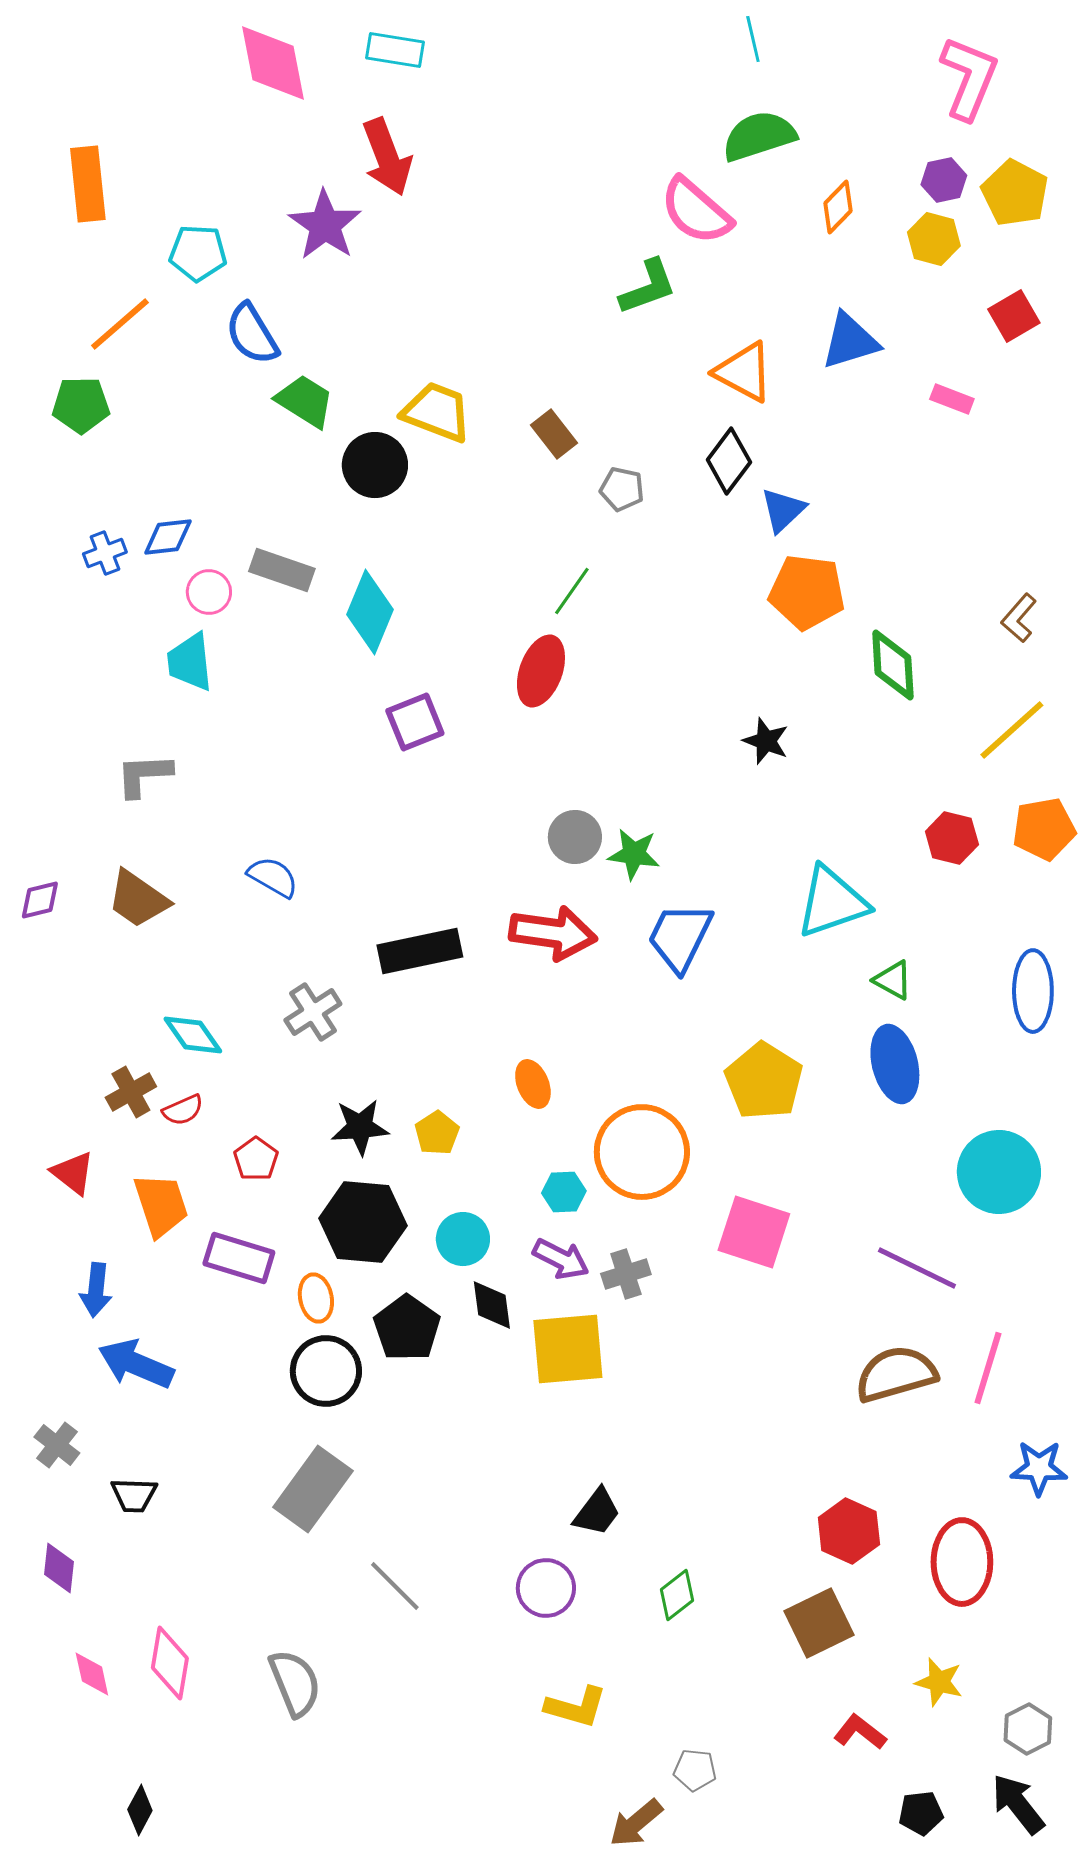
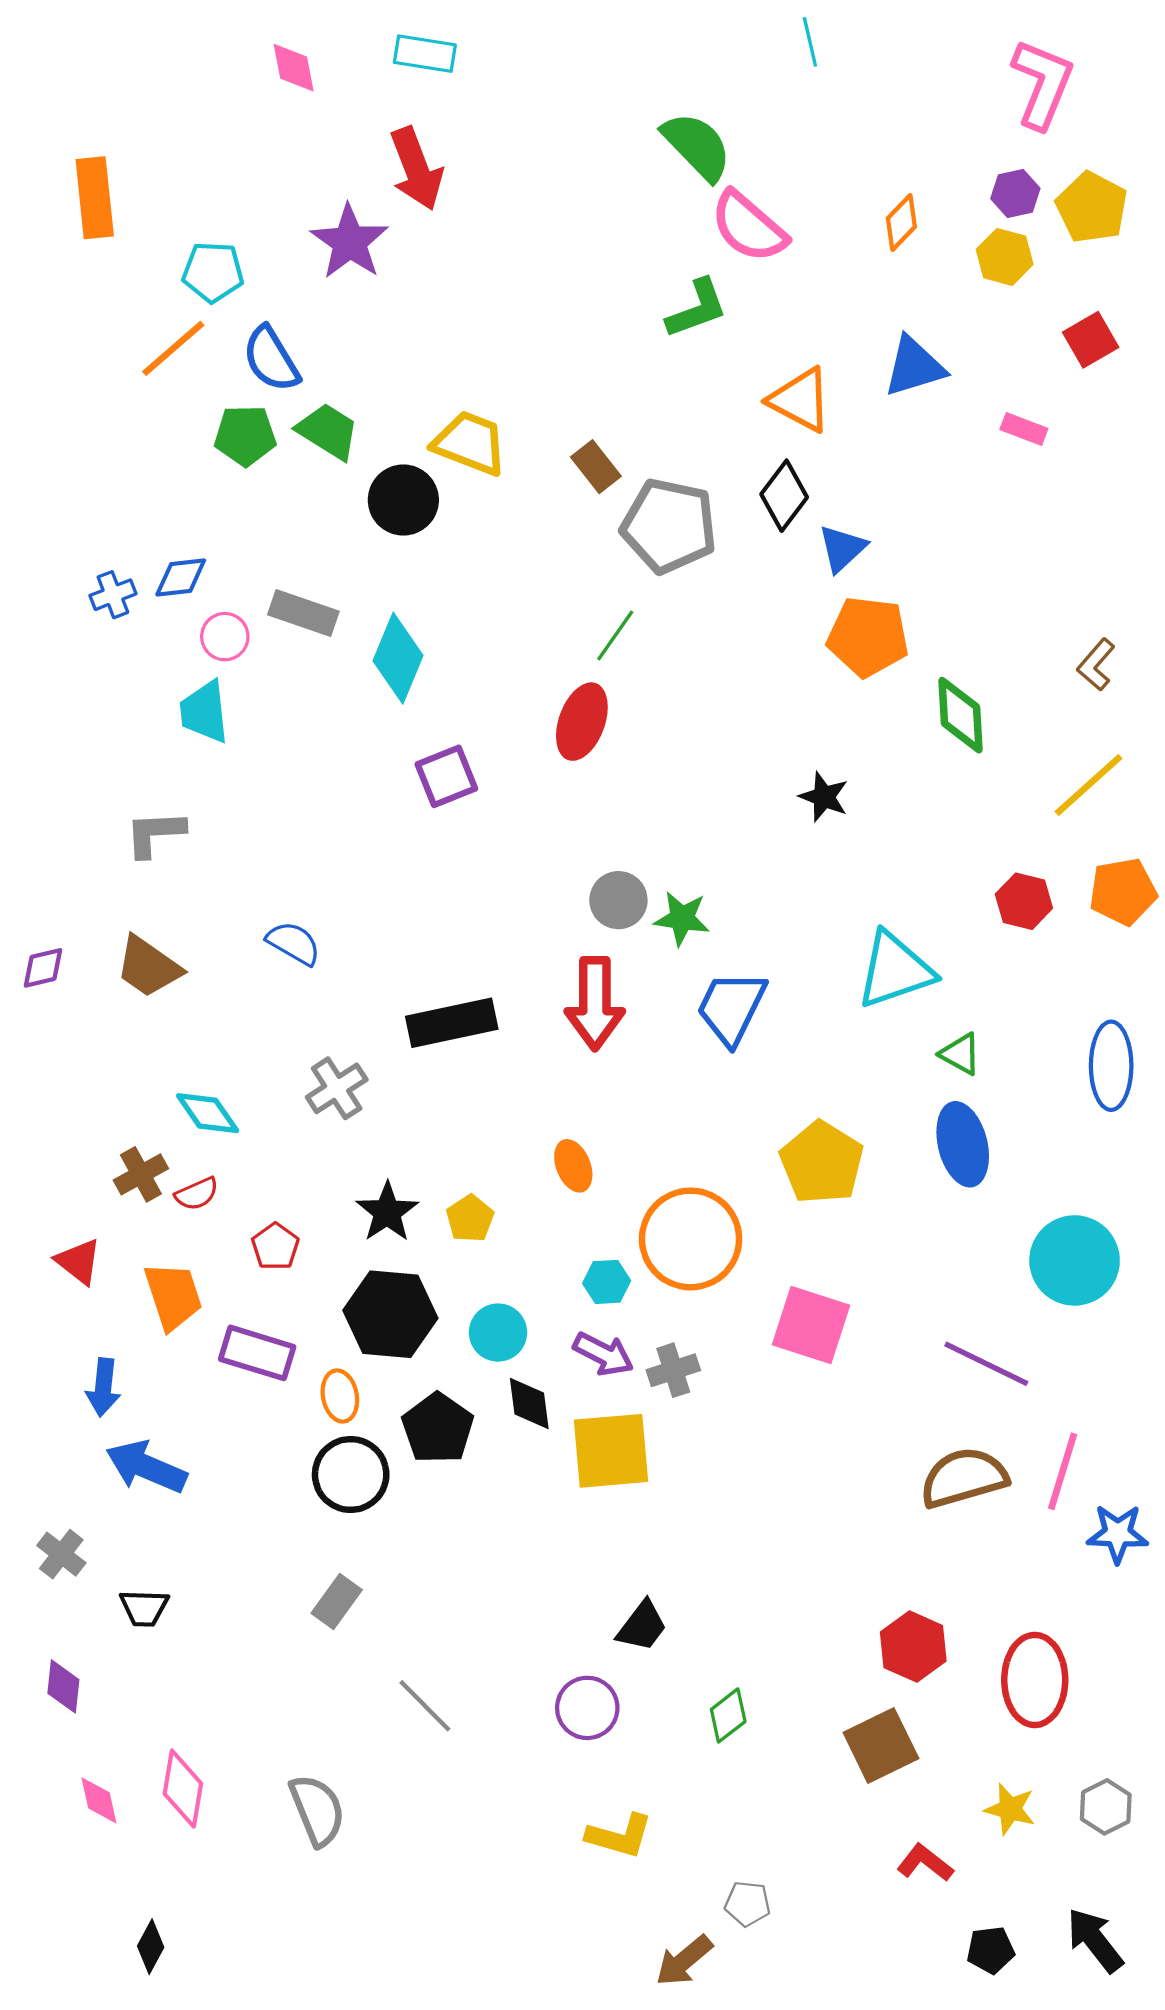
pink diamond: (273, 63) -> (294, 68), size x0.6
green semicircle: (759, 136) -> (697, 146), moved, turned 64
orange line: (120, 324) -> (173, 348), moved
green pentagon: (81, 405) -> (245, 435), moved
gray pentagon: (622, 489) -> (669, 526), size x2.0
red arrow: (553, 933) -> (595, 1003), turned 82
black star: (360, 1127) -> (387, 1212), turned -30
blue star: (1039, 1468) -> (1118, 1534), moved
gray rectangle: (313, 1489) -> (337, 1601), size x0.6
gray hexagon: (1028, 1729) -> (1106, 1807), moved

